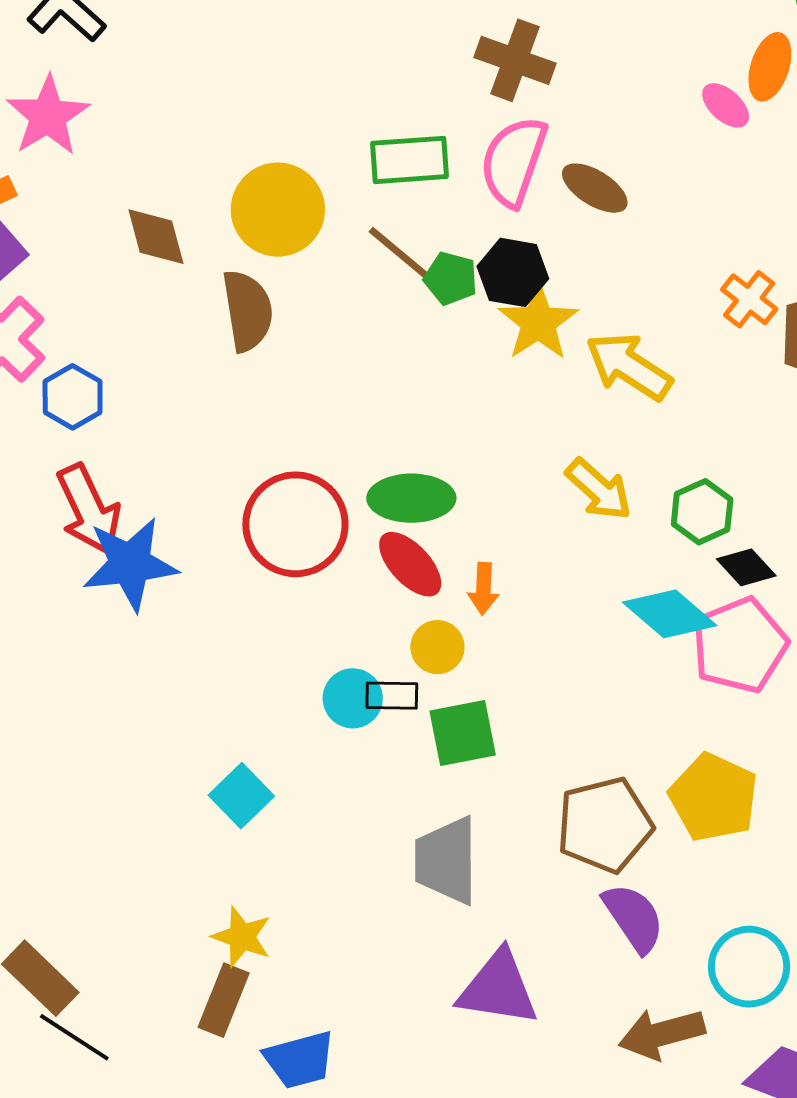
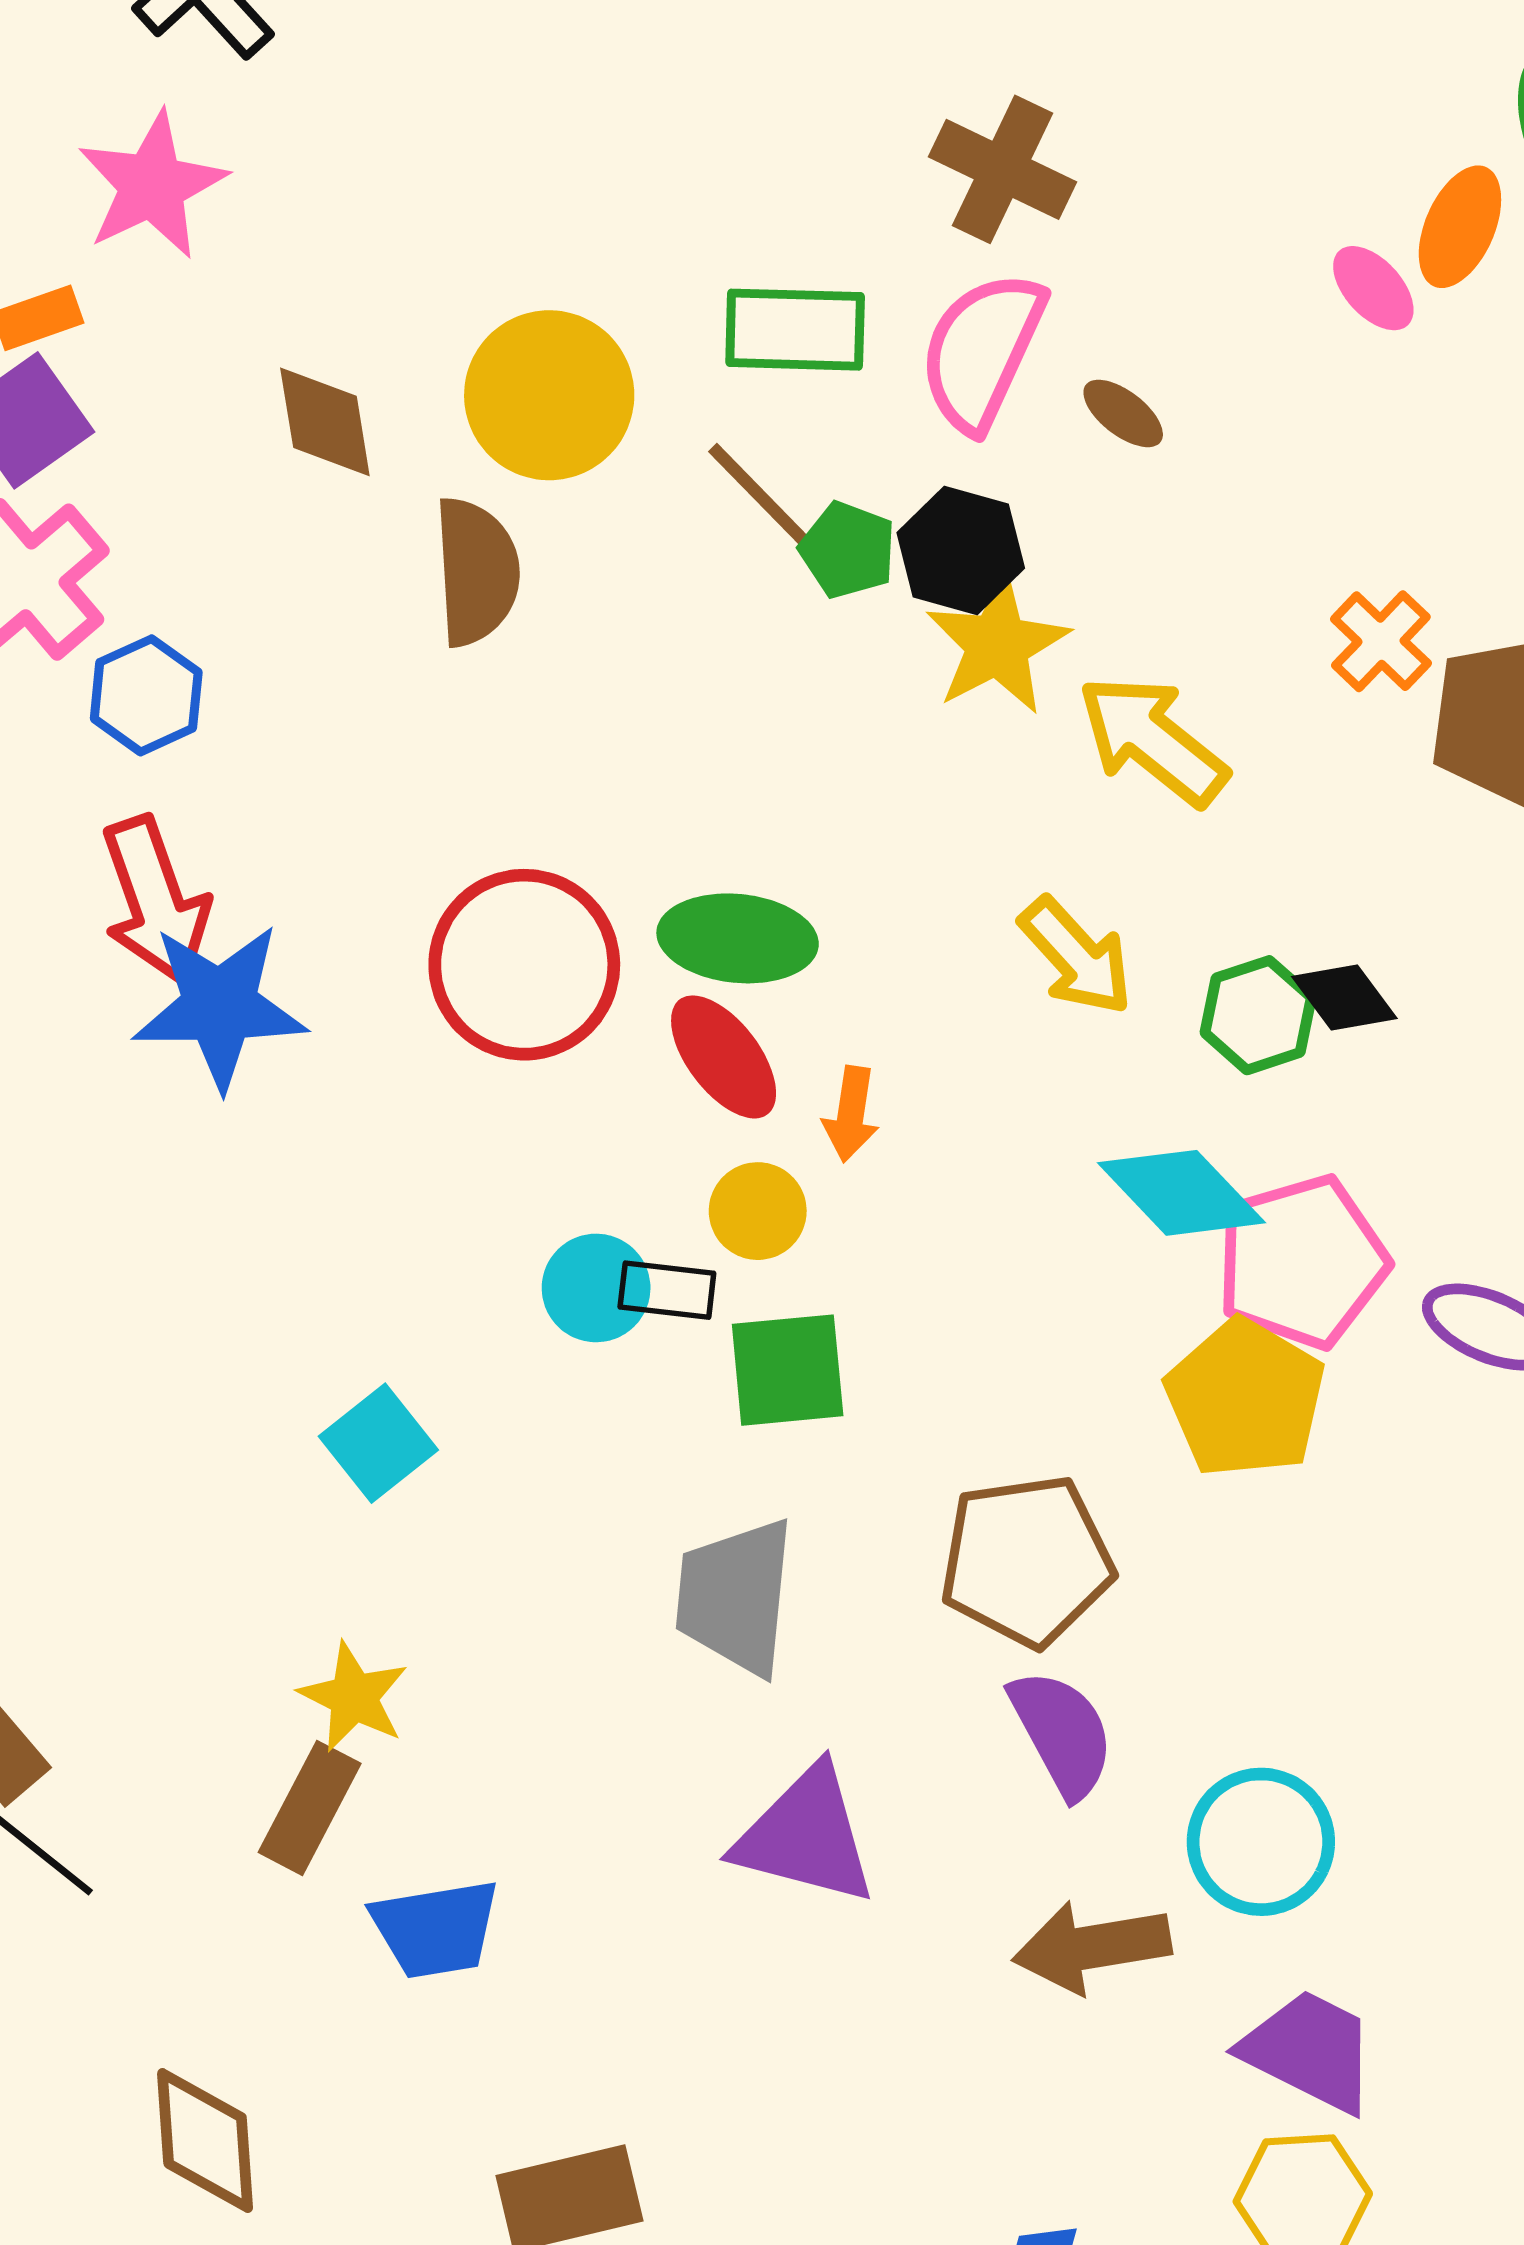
brown ellipse: (595, 188) -> (1123, 413), size x0.7
black diamond: (746, 567) -> (1344, 997), moved
yellow pentagon: (714, 797) -> (1245, 1398), moved

